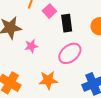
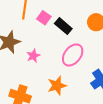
black rectangle: (67, 23) -> (63, 26), turned -30

